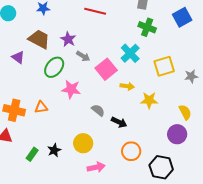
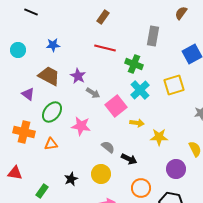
green cross: (147, 27) -> (134, 64), moved
yellow square: (164, 66) -> (174, 85), moved
green ellipse: (54, 67) -> (52, 112), moved
orange cross: (14, 110) -> (24, 132), moved
purple circle: (177, 134) -> (176, 169), moved
yellow circle: (83, 143) -> (101, 174), moved
black star: (54, 150) -> (71, 179), moved

